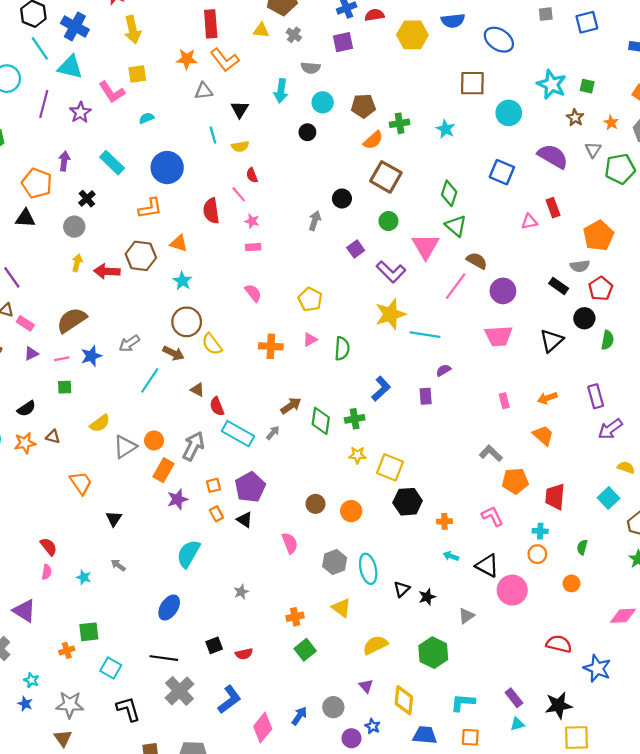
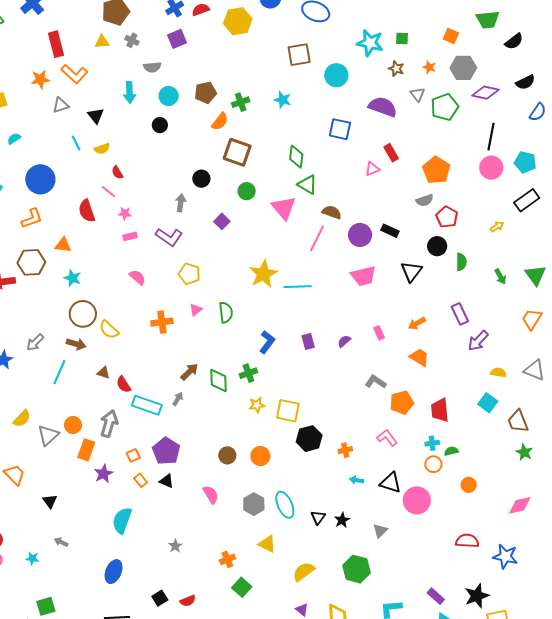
purple L-shape: (391, 272) -> (169, 237), moved
black rectangle: (559, 286) -> (390, 231), moved
purple semicircle: (443, 370) -> (344, 341), moved
green semicircle: (582, 547) -> (451, 451), moved, turned 72

